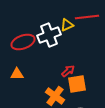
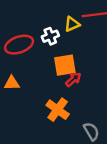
white cross: (49, 35) -> (50, 36), size x0.6
orange square: (77, 84) -> (65, 65), moved

